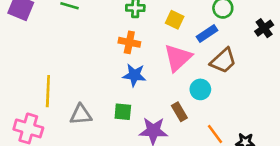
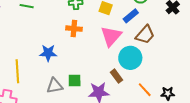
blue star: (134, 75) -> (48, 53), moved
cyan circle: (200, 89) -> (130, 58), size x1.5
gray triangle: (81, 115) -> (55, 86), moved

